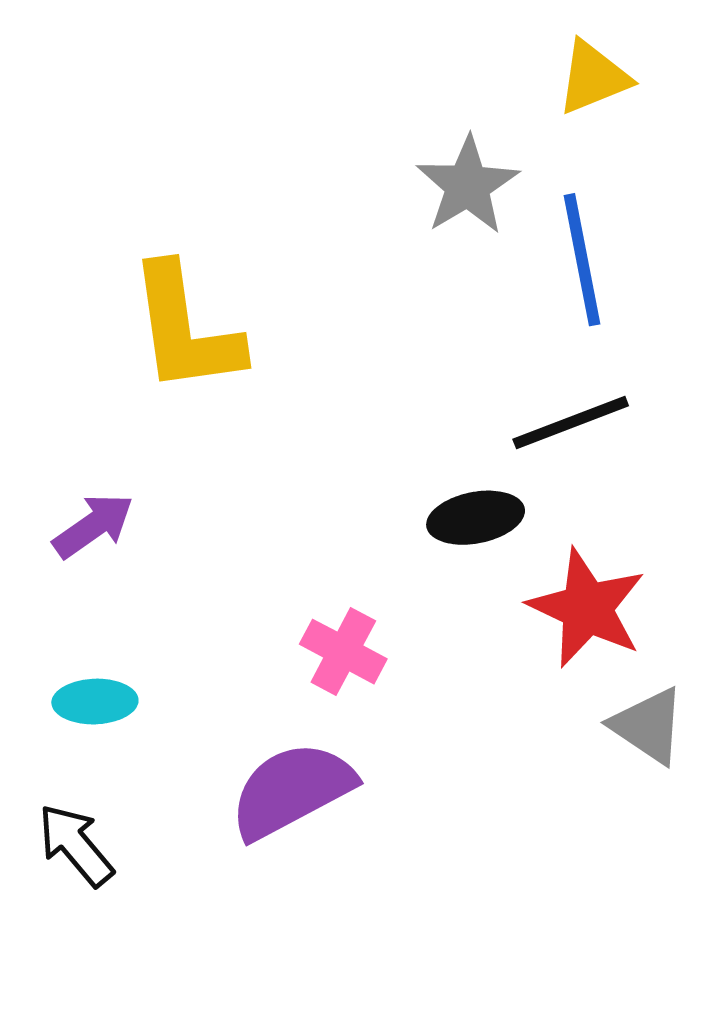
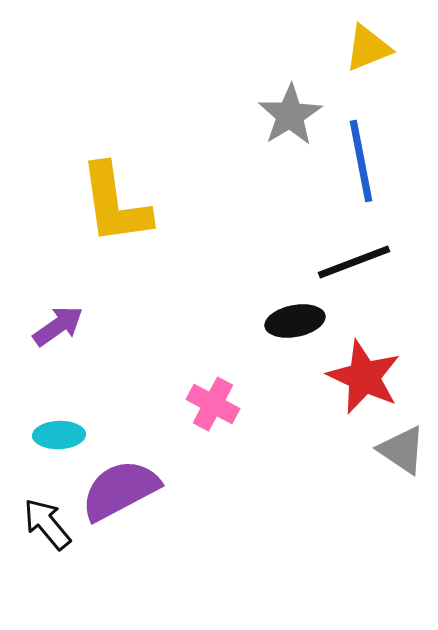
purple semicircle: (292, 790) -> (120, 490), moved

